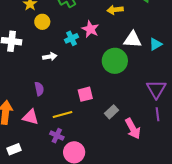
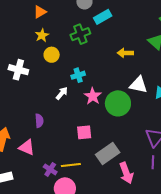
pink star: (90, 29) -> (93, 96), moved
white arrow: (50, 57) -> (62, 93), moved, turned -48
gray rectangle: (112, 112) -> (108, 154), size x1.6
yellow line: (63, 115) -> (71, 165), moved

